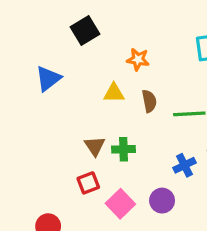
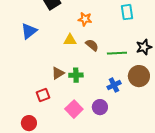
brown semicircle: (149, 101) -> (92, 45), turned -40
brown triangle: (95, 146) -> (58, 73), turned 32
red square: (88, 183) -> (43, 95), moved

